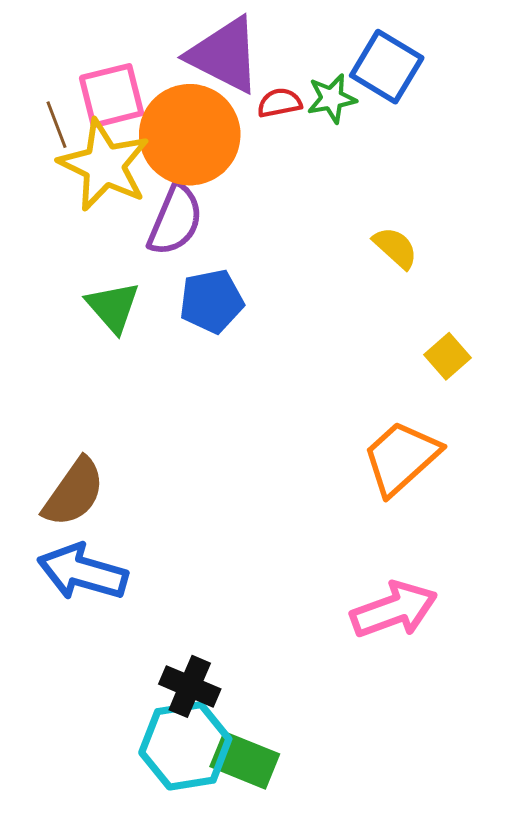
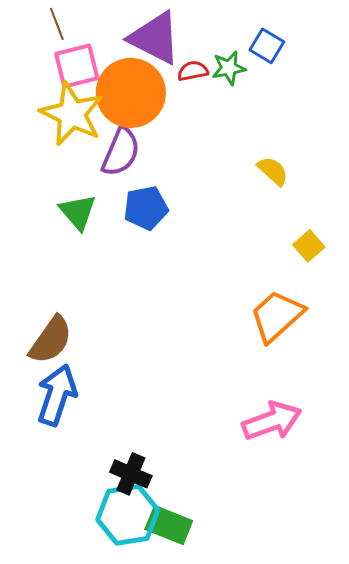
blue square: (387, 67) -> (267, 46), size x0.7
brown line: (56, 125) -> (57, 24), moved
blue arrow: (83, 572) -> (57, 395), turned 92

